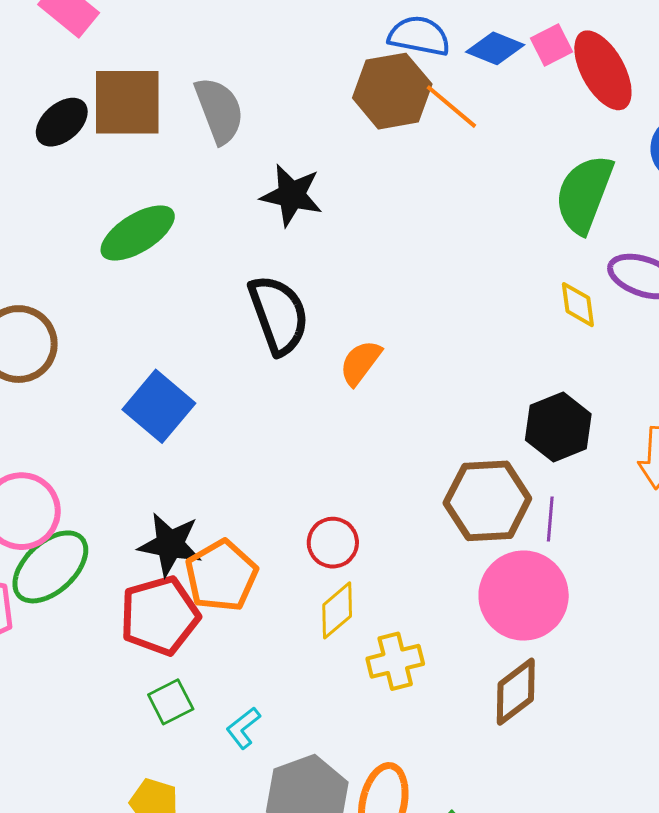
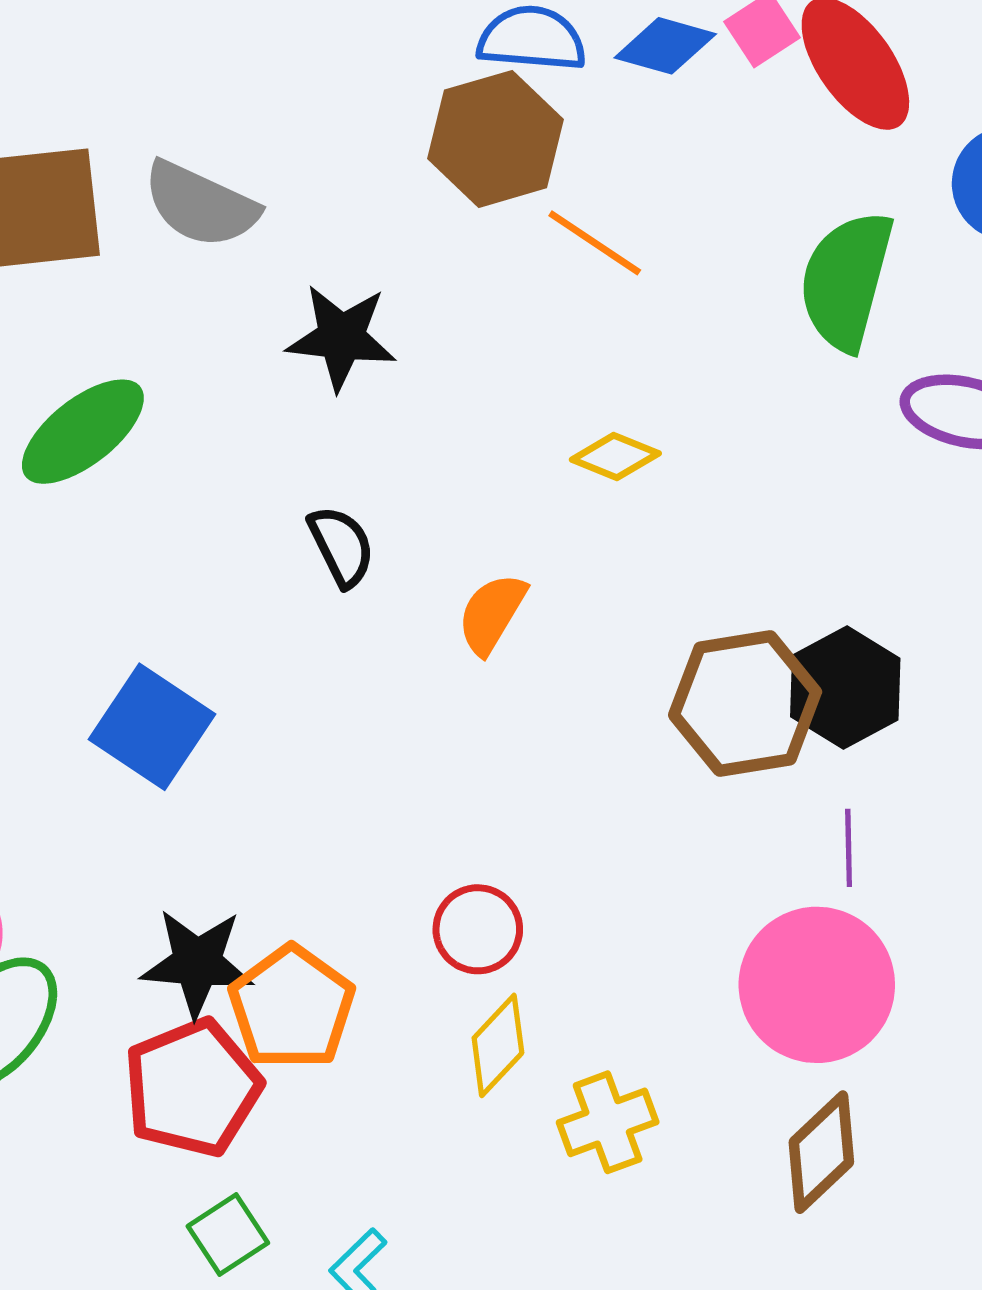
orange line: (451, 107) -> (595, 243), moved
gray semicircle: (219, 110) -> (201, 205), turned 142
yellow diamond: (578, 305) -> (615, 457), moved, turned -54
black semicircle: (279, 315) -> (341, 546), size x0.6
brown hexagon: (487, 501) -> (745, 703), moved

